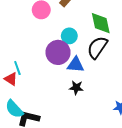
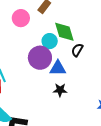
green diamond: (101, 23) -> (64, 32), moved
black semicircle: (97, 47) -> (77, 50), size x0.6

